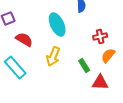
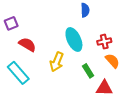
cyan ellipse: (57, 24) -> (74, 39), moved
orange semicircle: (108, 55) -> (112, 61), turned 98

